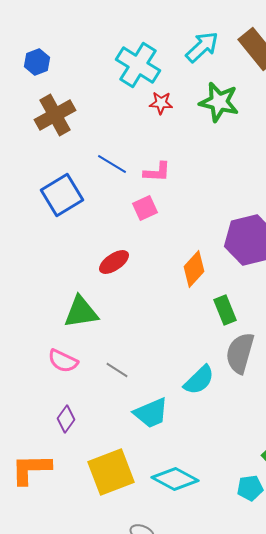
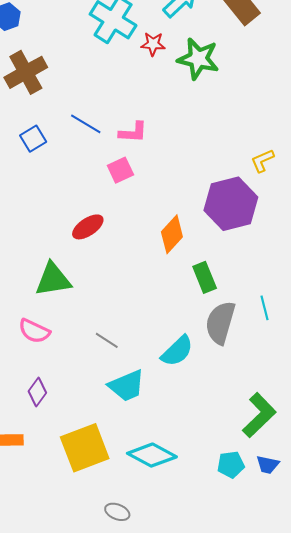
red star: (161, 103) -> (153, 44), moved
blue square: (62, 195) -> (33, 139), moved, size x0.6
gray line: (117, 370) -> (107, 340), moved

